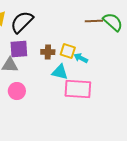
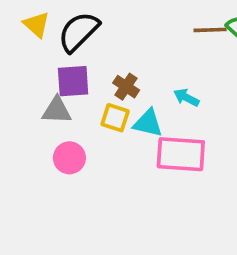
yellow square: (68, 51) -> (115, 118), moved
brown cross: (48, 52) -> (126, 87), turned 32

